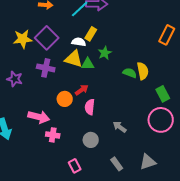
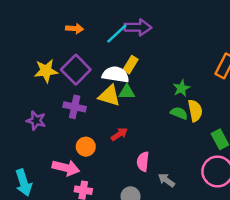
white semicircle: (79, 42) -> (116, 75), size x1.5
green star: (105, 53) -> (181, 88), moved
green triangle: (88, 64) -> (127, 92), moved
orange circle: (65, 99) -> (86, 147), moved
pink semicircle: (90, 107) -> (143, 162), moved

